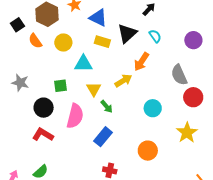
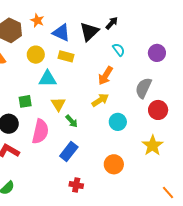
black triangle: (127, 33) -> (89, 32), moved
yellow circle: (63, 43) -> (36, 55), moved
gray semicircle: (179, 75) -> (143, 88), turned 50
yellow arrow: (123, 81) -> (100, 100), moved

